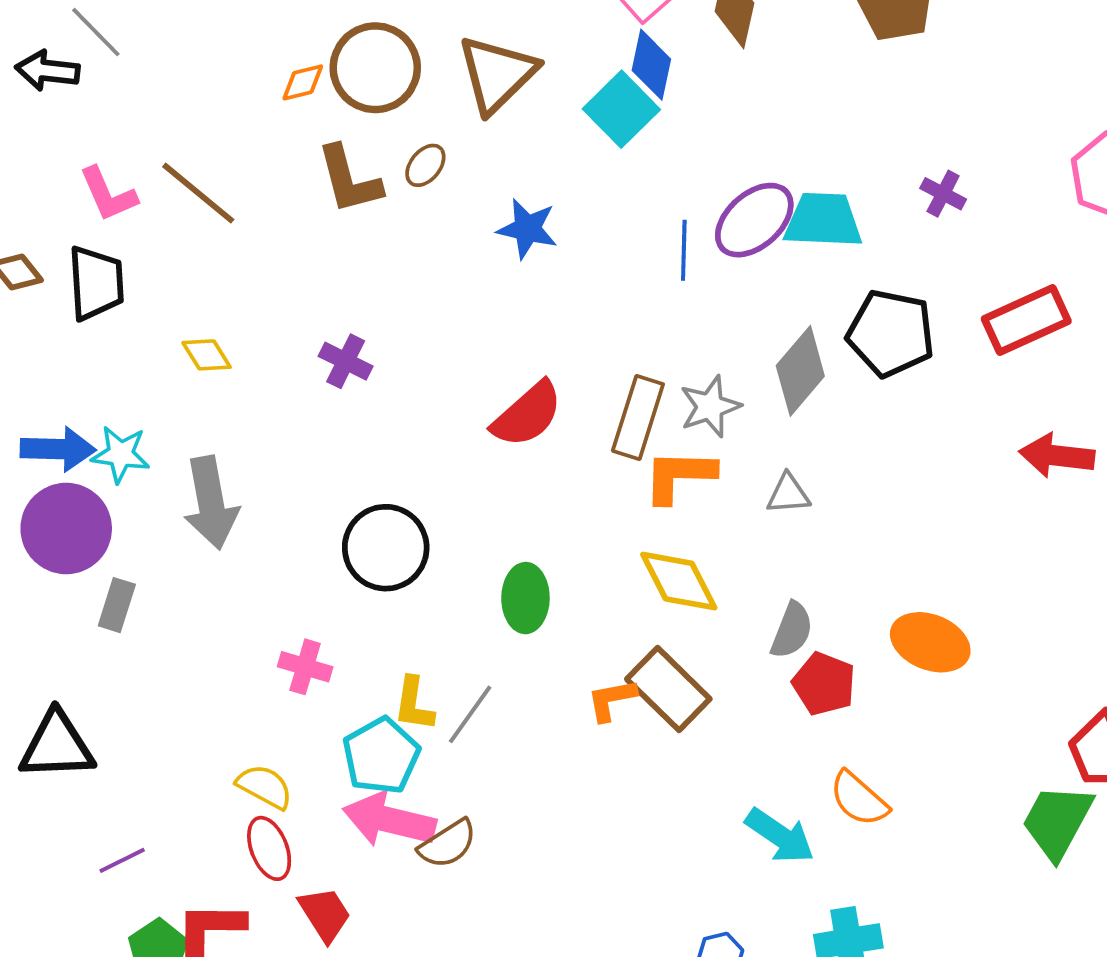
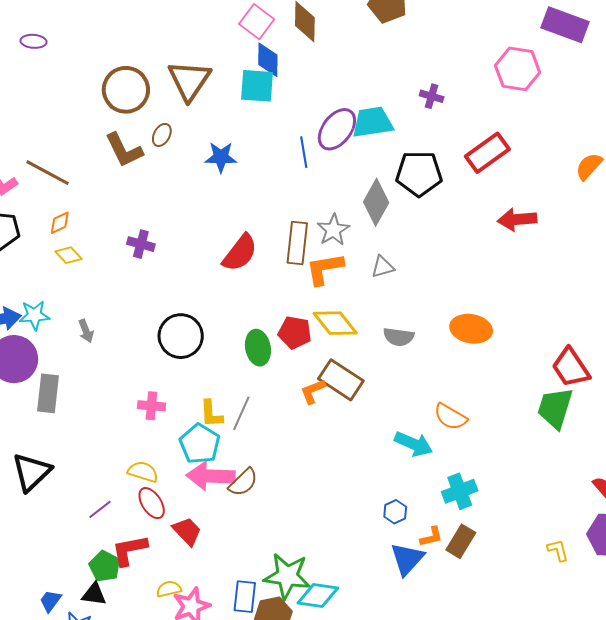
orange diamond: (303, 82) -> (60, 223), moved
cyan square: (621, 109) -> (257, 86), turned -30
gray arrow: (211, 503) -> (86, 331), size x0.5
gray rectangle: (117, 605) -> (48, 393), size x1.4
gray semicircle: (792, 630) -> (399, 337), turned 88
red pentagon: (824, 684) -> (295, 332), moved
black triangle: (57, 746) -> (32, 472), turned -30
purple line: (122, 860) -> (100, 509), moved

